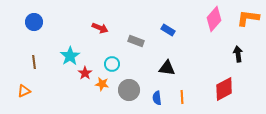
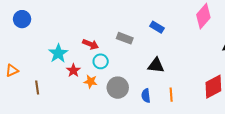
red arrow: (100, 28) -> (91, 44), moved
brown line: (34, 62) -> (37, 88), moved
orange triangle: (24, 91) -> (12, 70), moved

